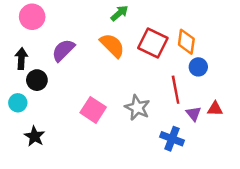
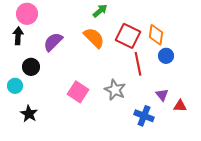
black arrow: (21, 59) -> (18, 36), moved
red line: (176, 90) -> (138, 64), moved
red triangle: (215, 109) -> (180, 106), moved

